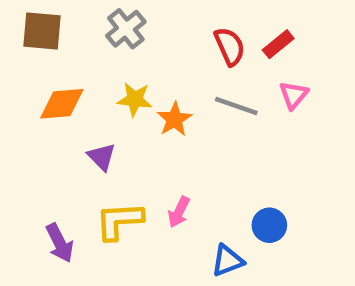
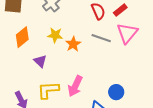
pink triangle: (294, 95) -> (127, 33), size x1.6
orange diamond: (62, 104) -> (22, 37), turned -35
pink arrow: (179, 212) -> (75, 86), size x1.5

